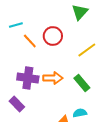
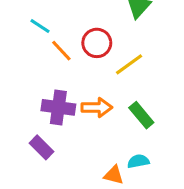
cyan line: (16, 25) -> (40, 26), turned 48
yellow line: (87, 50) -> (129, 64), moved

